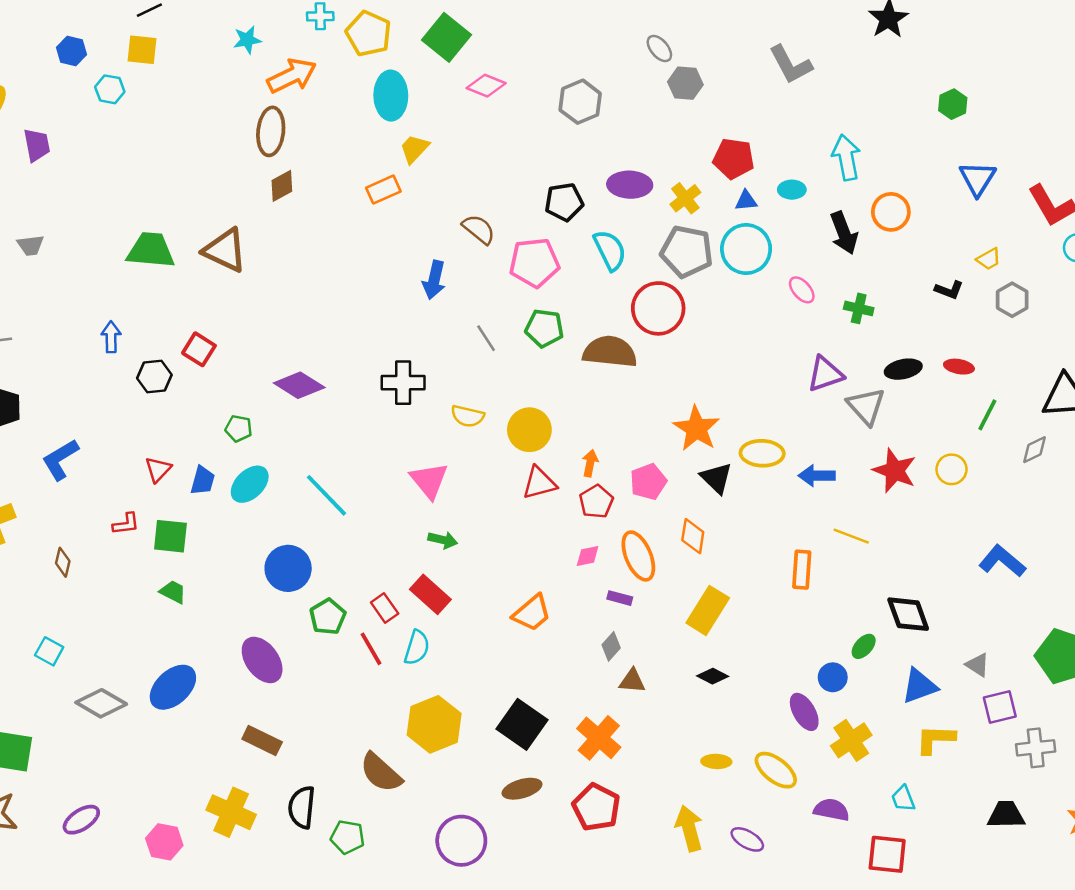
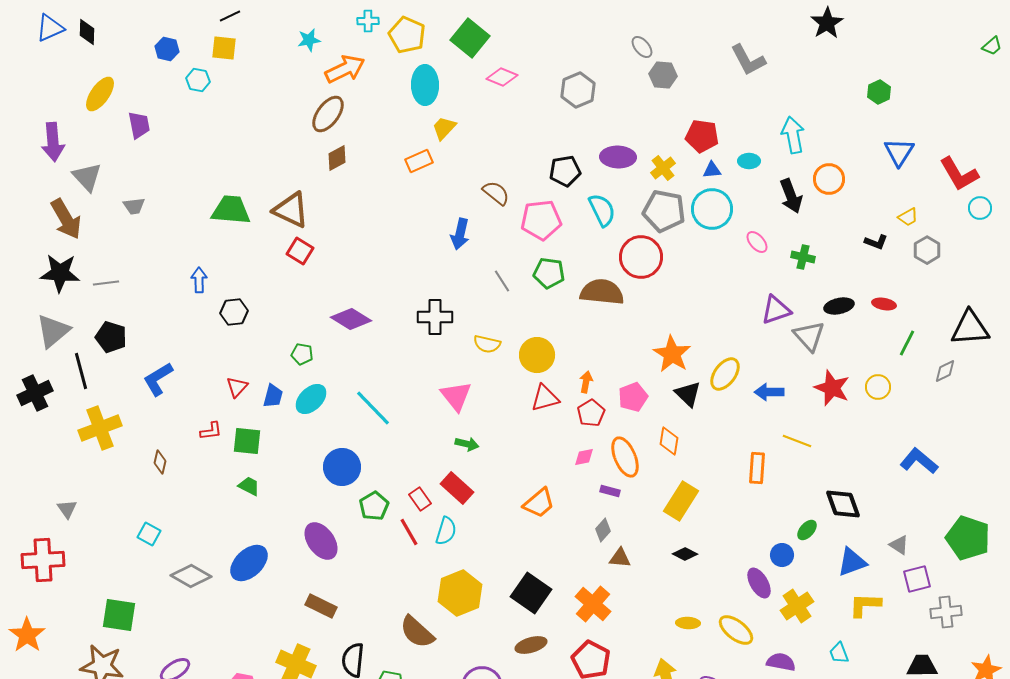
brown ellipse: (271, 131) -> (328, 114), turned 30
red square: (199, 349) -> (300, 251), moved
yellow ellipse: (762, 453) -> (725, 374), turned -56

